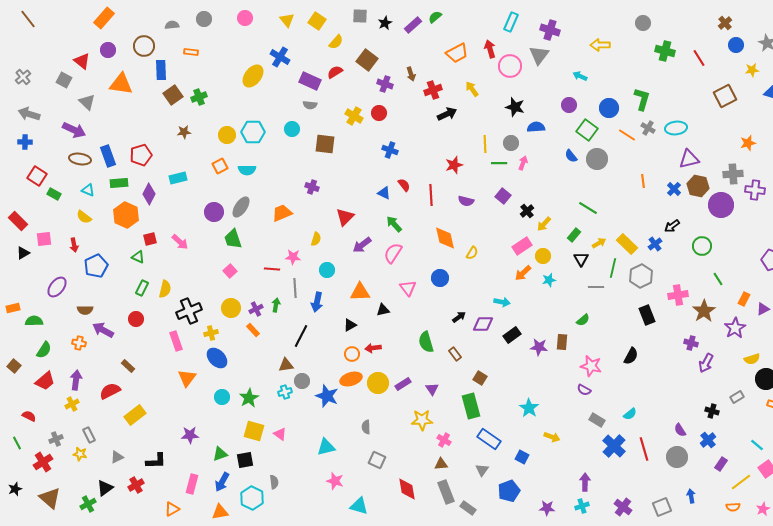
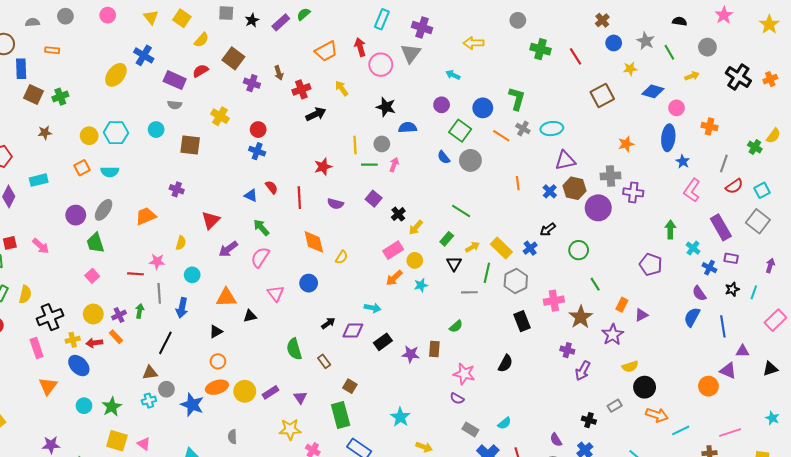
brown square: (173, 95) -> (33, 95), turned -30
red circle: (379, 113) -> (258, 130), moved
red arrow: (373, 348) -> (94, 343), moved

